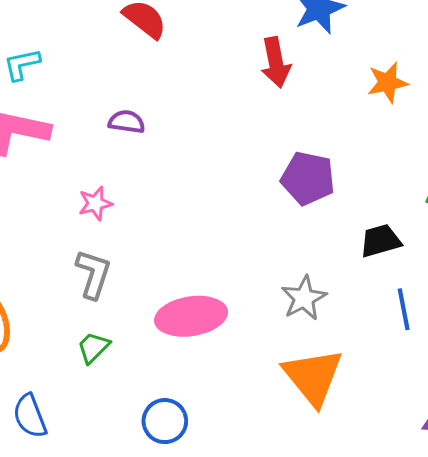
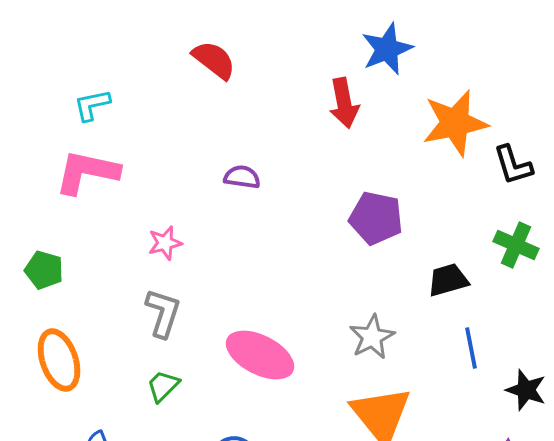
orange star: (388, 83) -> (455, 123), size x1.6
purple semicircle: (127, 122) -> (242, 177), moved
pink ellipse: (191, 316) -> (260, 355), turned 36

